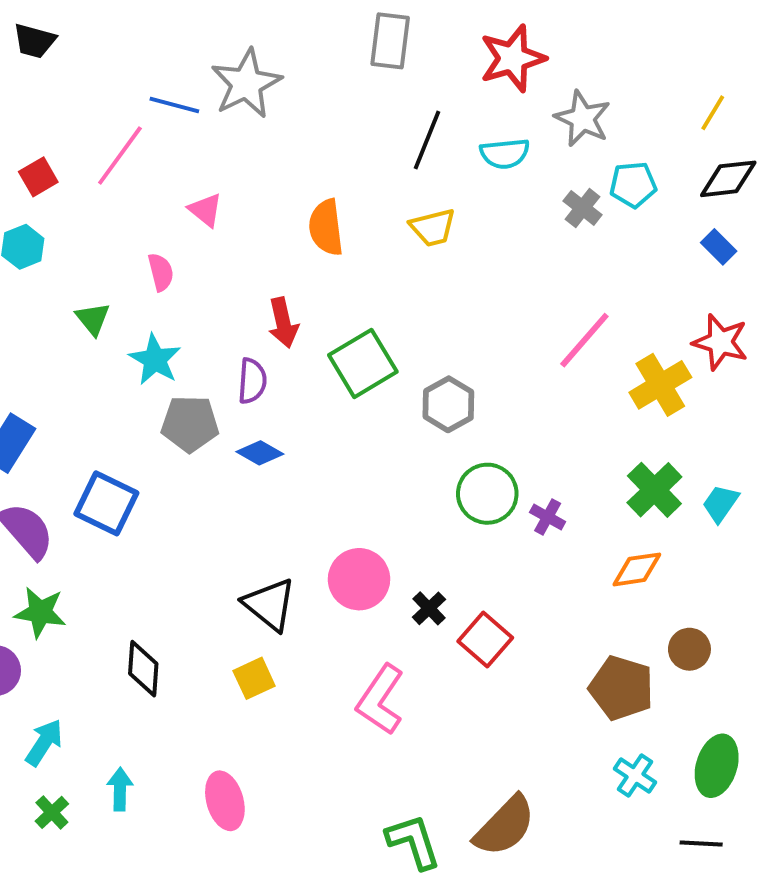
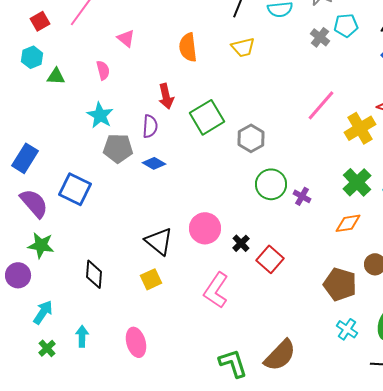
green triangle: (93, 319) -> (56, 76), moved, turned -48

